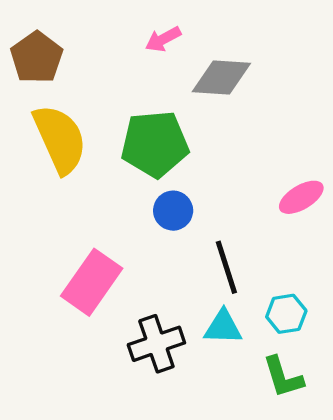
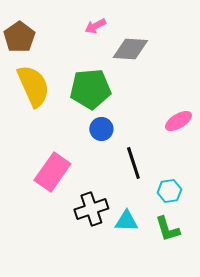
cyan triangle: (223, 327) -> (126, 221), moved

